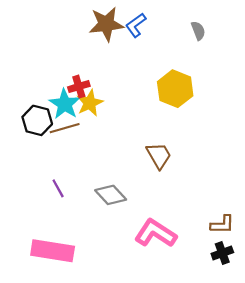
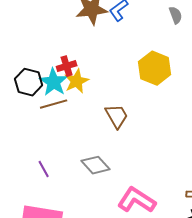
black hexagon: (37, 120) -> (29, 82), moved
brown trapezoid: (159, 156) -> (117, 116), moved
purple line: (58, 188) -> (44, 169), moved

